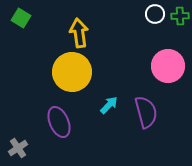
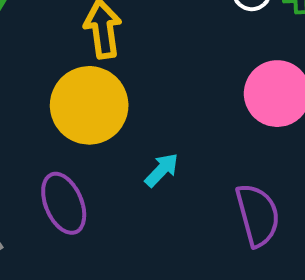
purple semicircle: (146, 112) -> (258, 215), moved

